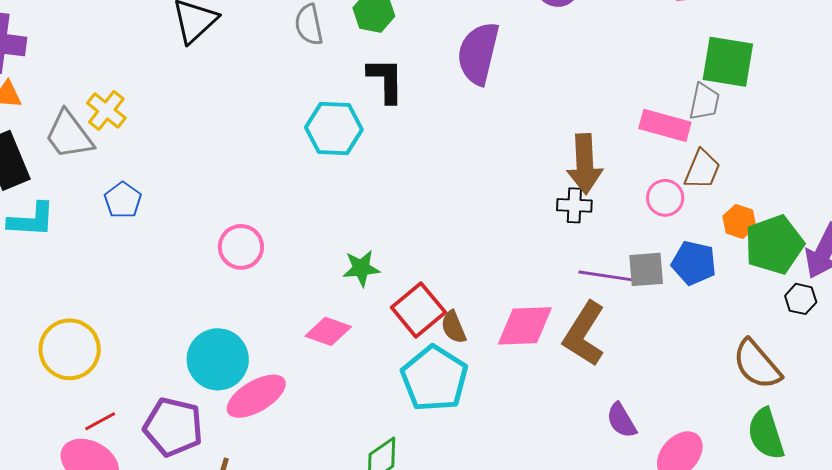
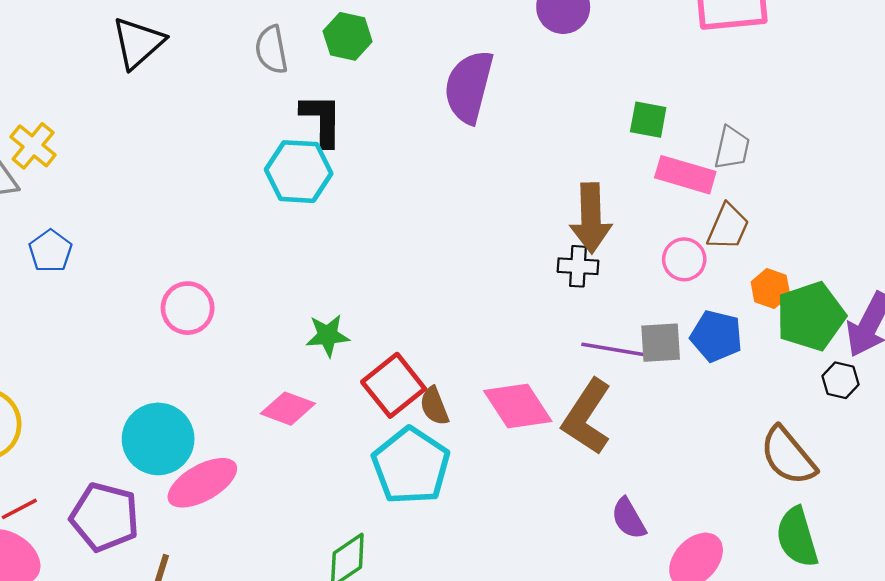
green square: (728, 62) -> (648, 120), moved, size x0.6
black L-shape: (386, 80) -> (322, 120), moved
pink diamond: (525, 326) -> (518, 406), turned 58

